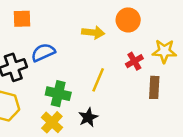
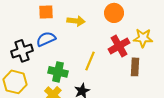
orange square: (22, 19) -> (46, 12), moved
yellow arrow: (93, 32) -> (76, 21), moved
red cross: (134, 61) -> (119, 46), size x1.5

